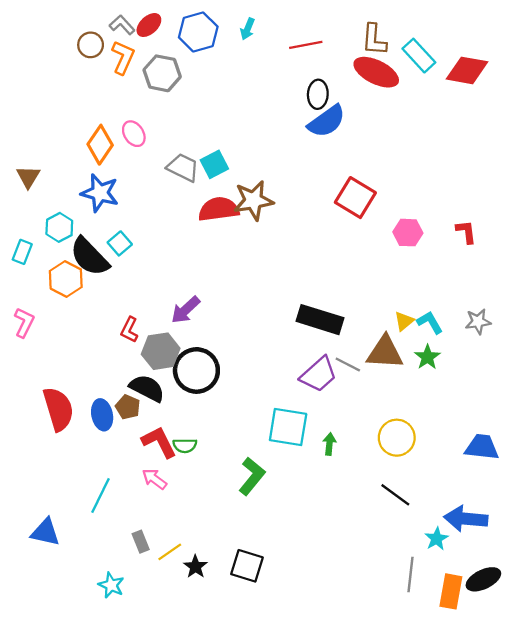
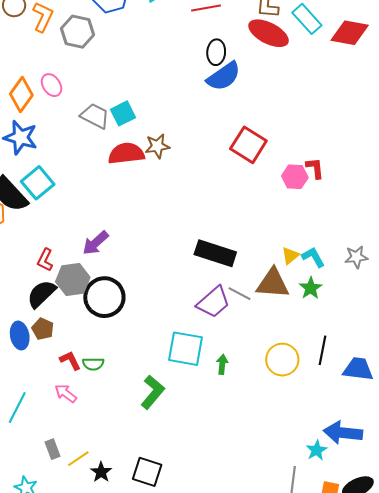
brown star: (253, 200) -> (157, 146), size x0.7
red L-shape: (466, 232) -> (315, 168), moved
cyan square: (120, 243) -> (38, 183), size x1.5
black semicircle: (147, 388) -> (41, 294), moved, turned -72
red L-shape: (159, 442) -> (70, 360), size x0.7
black line: (395, 495) -> (322, 350), moved, turned 64

